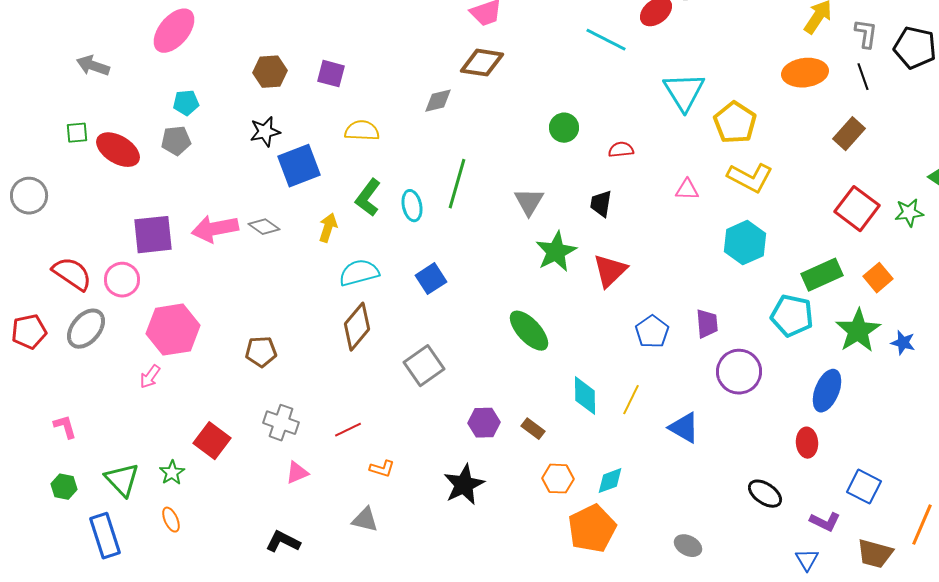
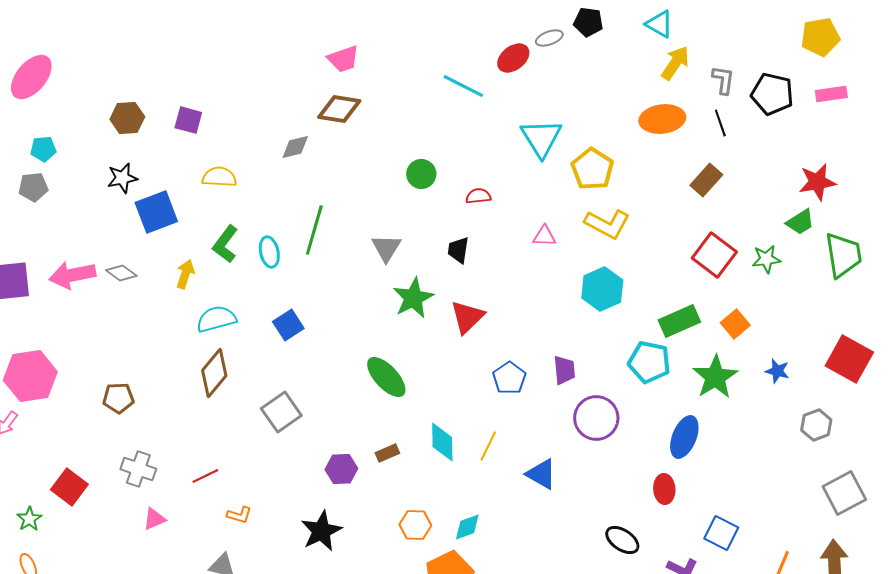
blue star: (903, 343) -> (777, 371), moved
brown rectangle: (533, 429) -> (387, 453), moved, turned -60

